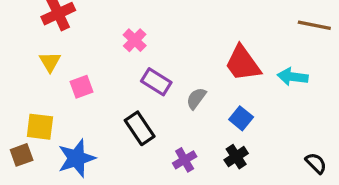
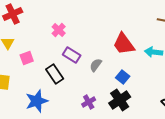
black rectangle: (140, 128) -> (55, 74), moved
black cross: (236, 157) -> (120, 100), size x1.5
blue star: (76, 158) -> (37, 101), moved

